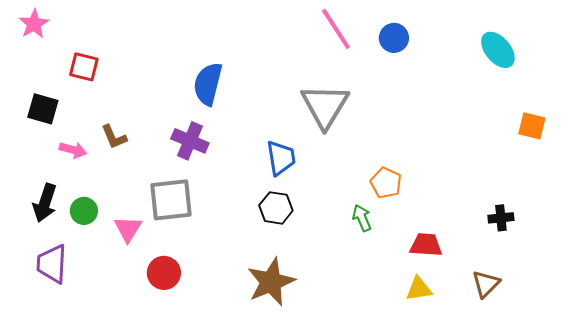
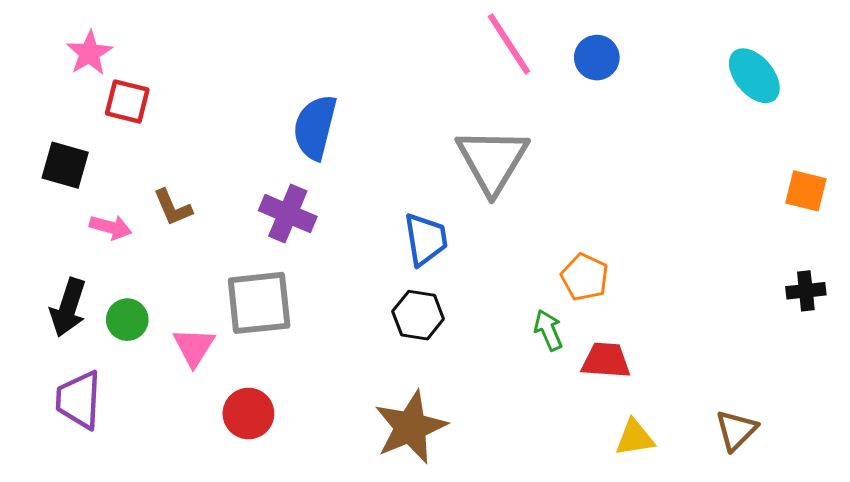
pink star: (34, 24) -> (89, 53), moved
black cross: (501, 218) -> (806, 291), moved
red trapezoid: (426, 245) -> (606, 360), moved

